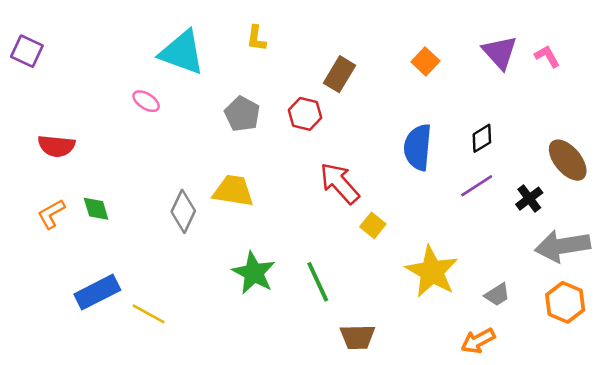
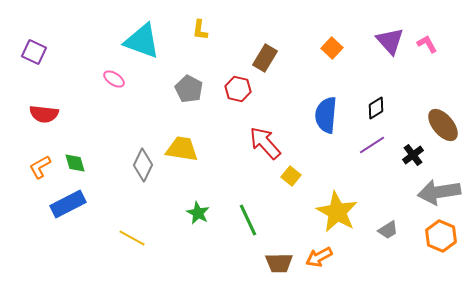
purple square: (27, 51) -> (34, 52), moved
green star: (254, 273) -> (198, 213), size x0.7
blue rectangle: (97, 292) -> (68, 204), moved
yellow line: (149, 314) -> (132, 238), moved
orange arrow: (478, 341) -> (319, 257), moved

